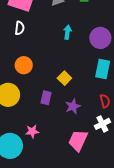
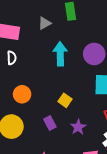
cyan arrow: (67, 32) -> (60, 54), size x1.6
purple rectangle: (46, 98) -> (50, 123), turned -32

